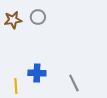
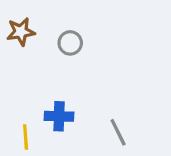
gray circle: (38, 17) -> (70, 43), moved

